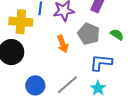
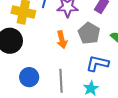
gray line: (67, 85) -> (61, 81), turned -60

